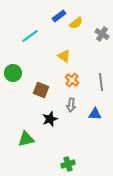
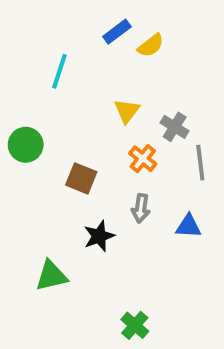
gray cross: (102, 34) -> (175, 127), moved
cyan line: (30, 36) -> (59, 71), turned -36
yellow triangle: (64, 56) -> (127, 111), turned 32
green cross: (68, 164) -> (135, 325), turned -32

